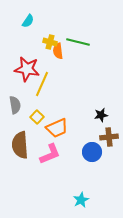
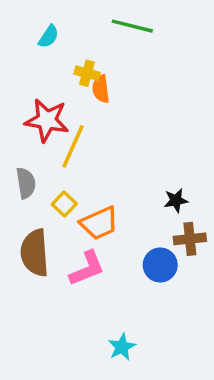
green line: (78, 42) -> (132, 26), moved
cyan star: (81, 200) -> (122, 347), moved

